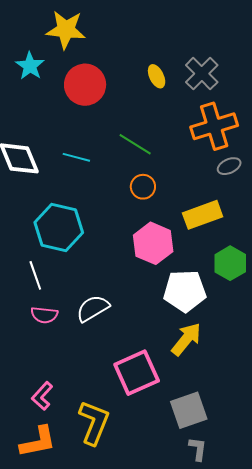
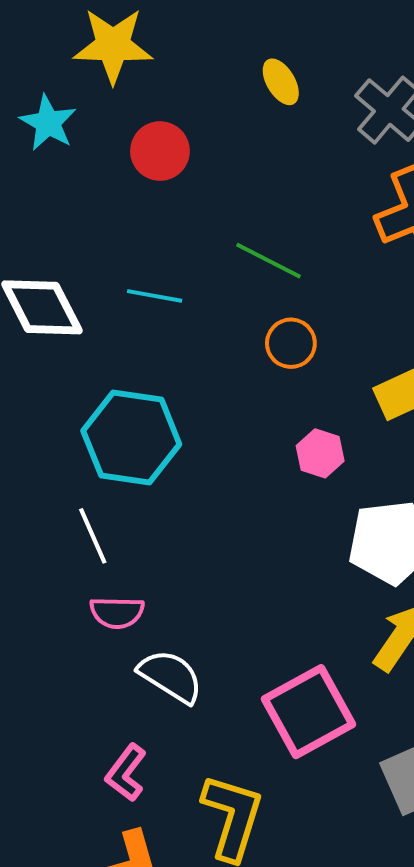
yellow ellipse: (157, 76) -> (281, 82), moved
red circle: (85, 85) -> (160, 151), size x0.7
pink hexagon: (153, 243) -> (320, 453), size x0.6
white semicircle: (93, 308) -> (171, 676), moved, turned 68

